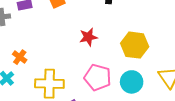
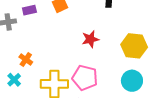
pink pentagon: (98, 77) -> (85, 78), moved

